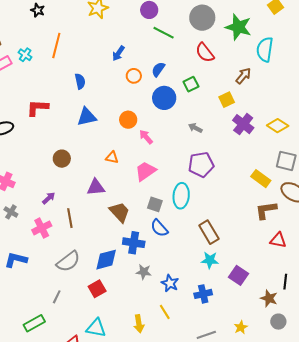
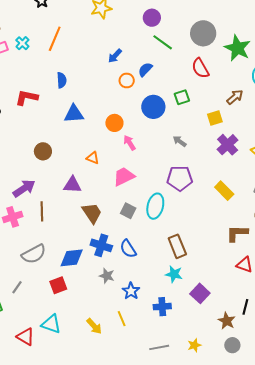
blue semicircle: (158, 69) -> (145, 69), moved
blue semicircle: (80, 81) -> (62, 80), moved
yellow rectangle: (261, 179) -> (224, 191), moved
purple arrow: (49, 198) -> (24, 188), size x1.6
blue semicircle: (159, 228) -> (128, 249), moved
yellow arrow: (139, 324) -> (94, 326), turned -42

